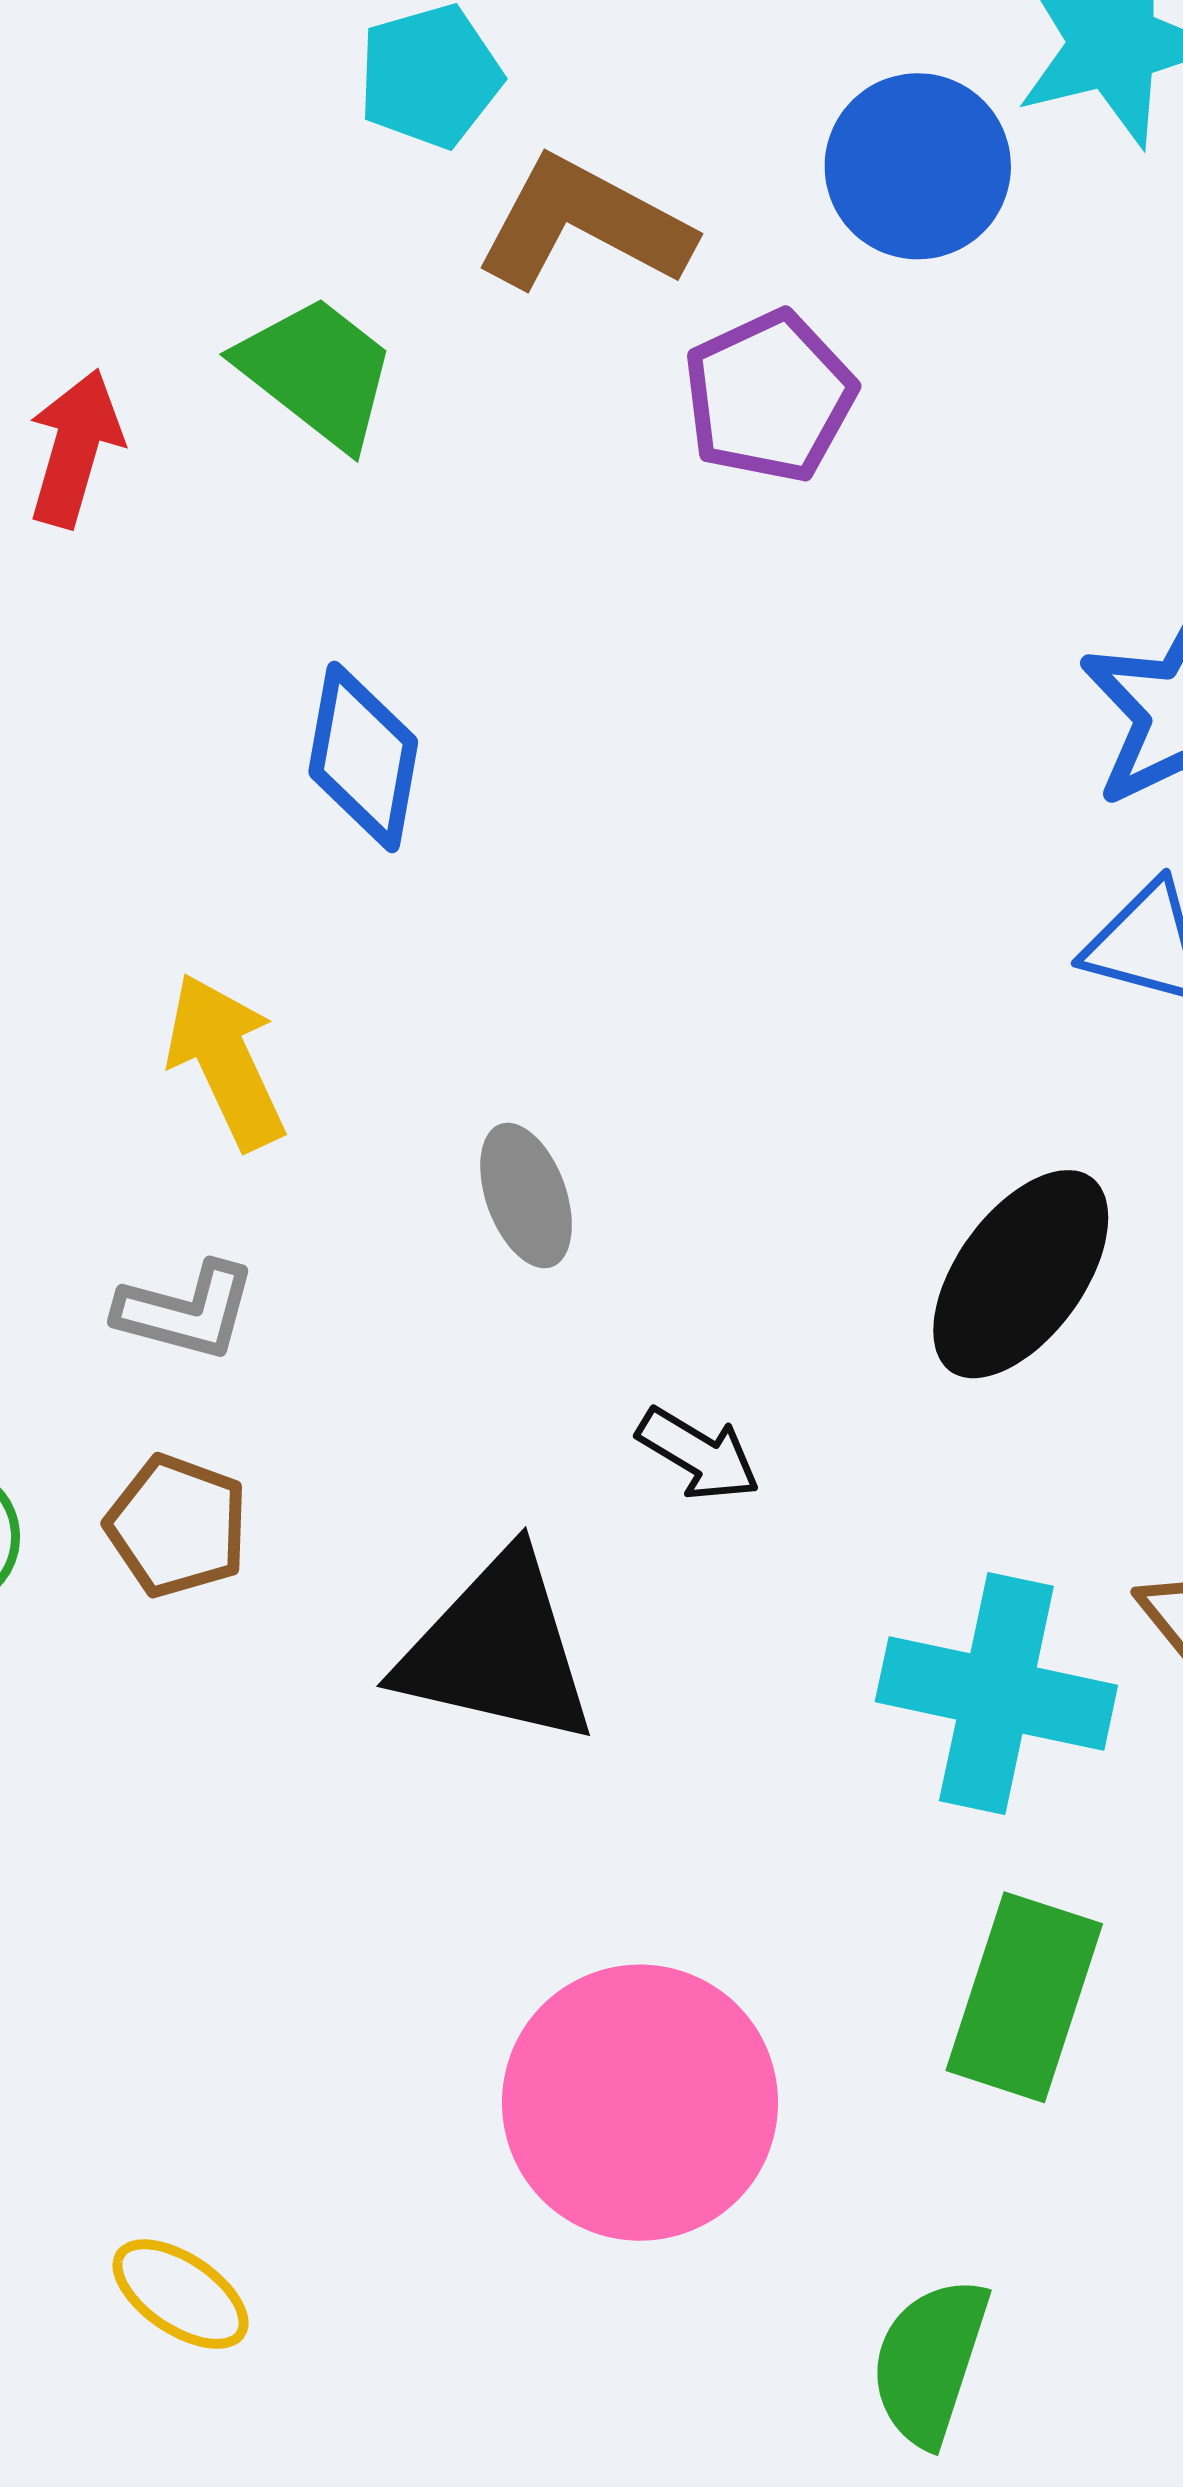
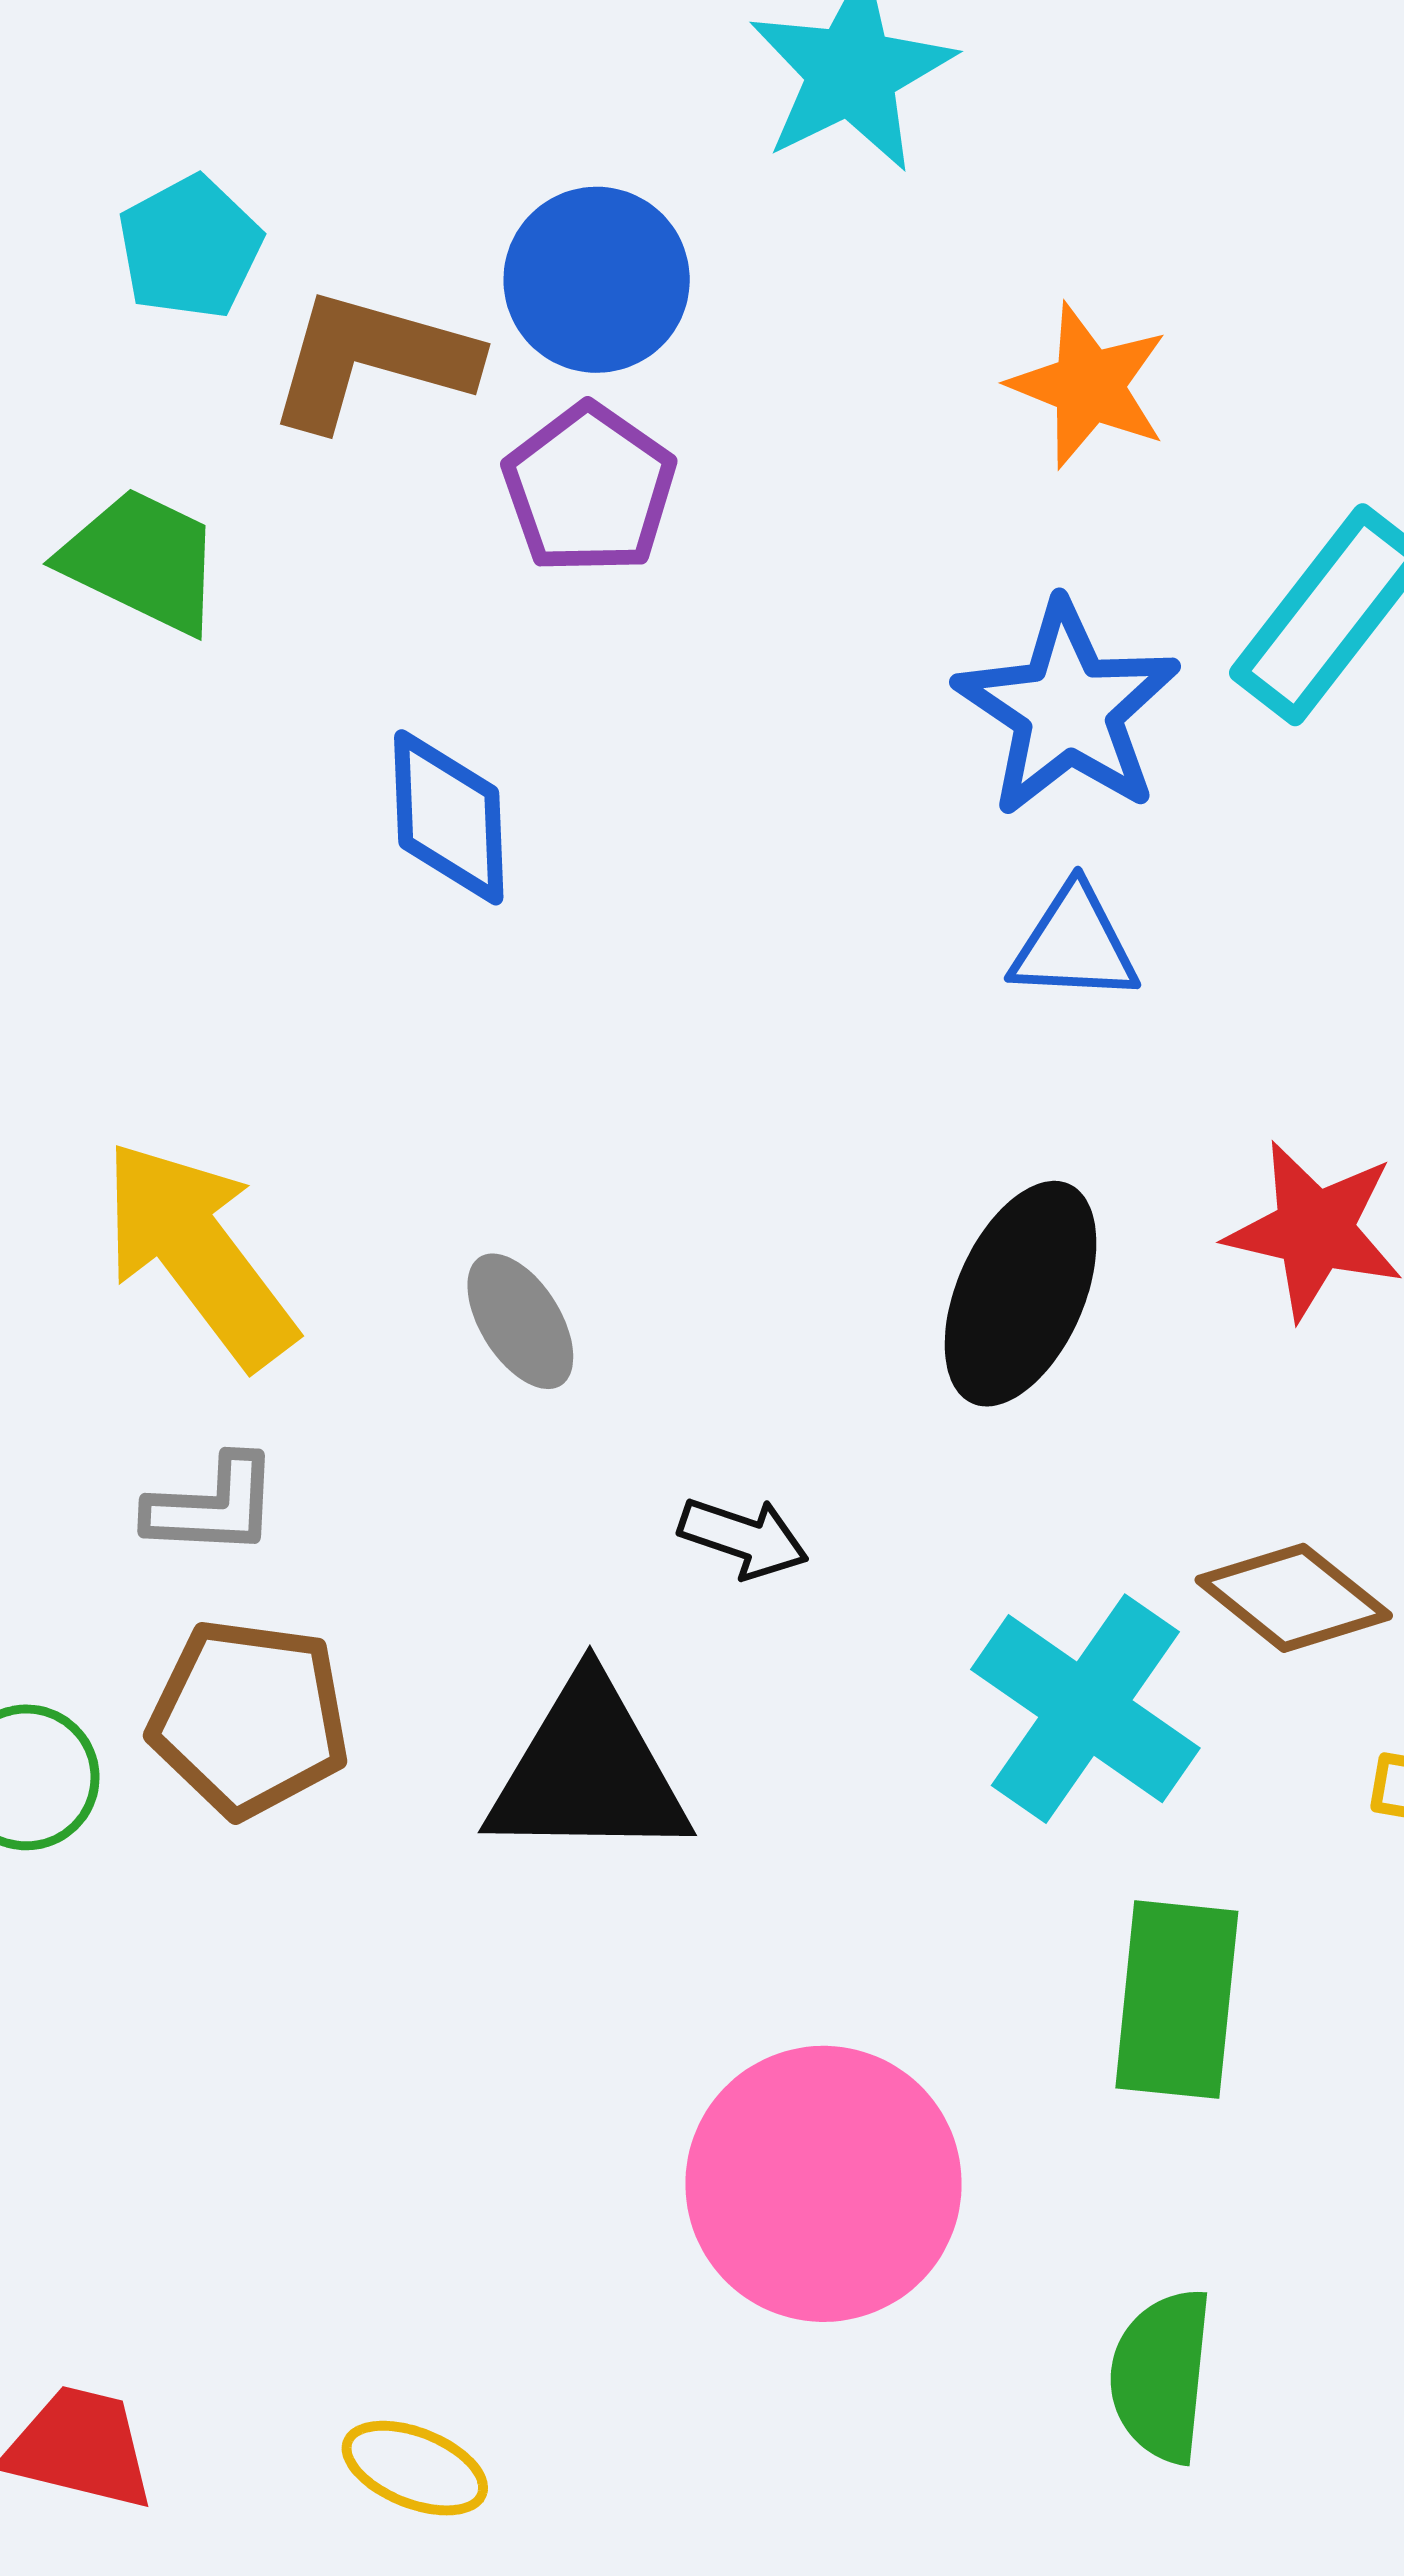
blue circle: (918, 166) -> (597, 280), moved
blue diamond: (363, 757) -> (449, 817), moved
yellow arrow: (226, 1061) -> (198, 1254), size x1.4
brown pentagon: (177, 1526) -> (249, 1718), size x1.4
cyan cross: (996, 1694) -> (1085, 1709), turned 35

